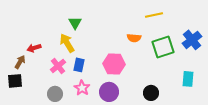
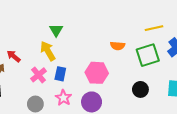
yellow line: (154, 15) -> (154, 28), moved
red arrow: (34, 48) -> (14, 56), turned 56
black circle: (151, 93) -> (140, 89), moved

